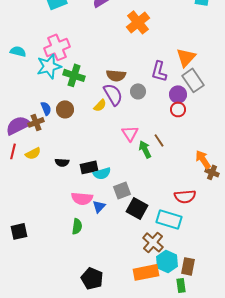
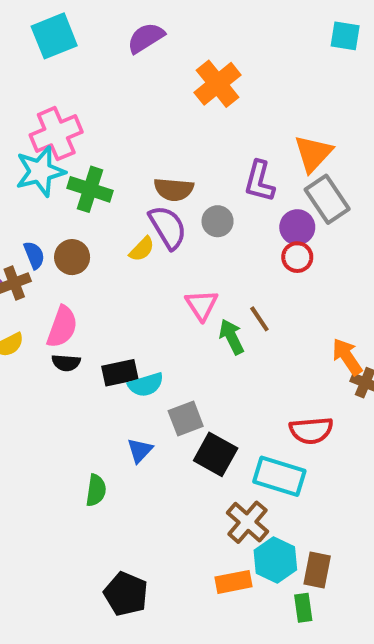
pink semicircle: (82, 198) -> (62, 327), moved, turned -75
orange rectangle: (146, 272) -> (233, 582), size x0.7

